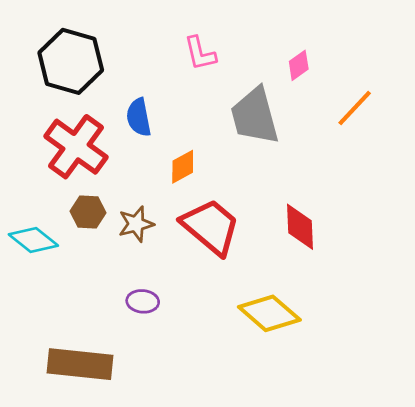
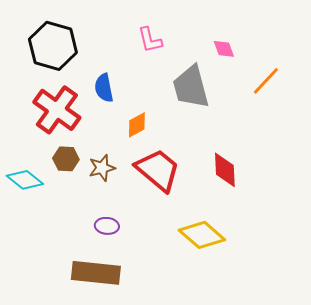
pink diamond: (299, 65) -> (224, 49), turned -75
brown rectangle: (80, 364) -> (96, 273), moved

